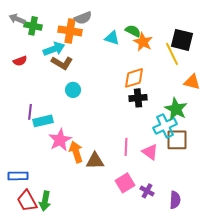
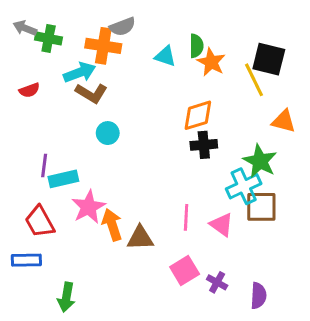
green semicircle: (133, 31) -> (196, 46), turned 63
red trapezoid: (27, 201) -> (40, 222), moved

